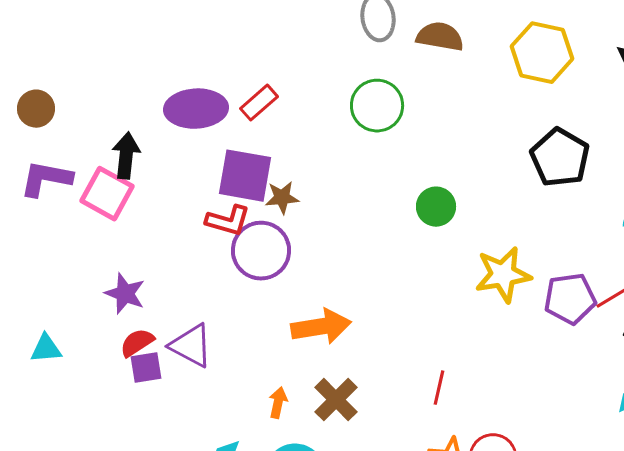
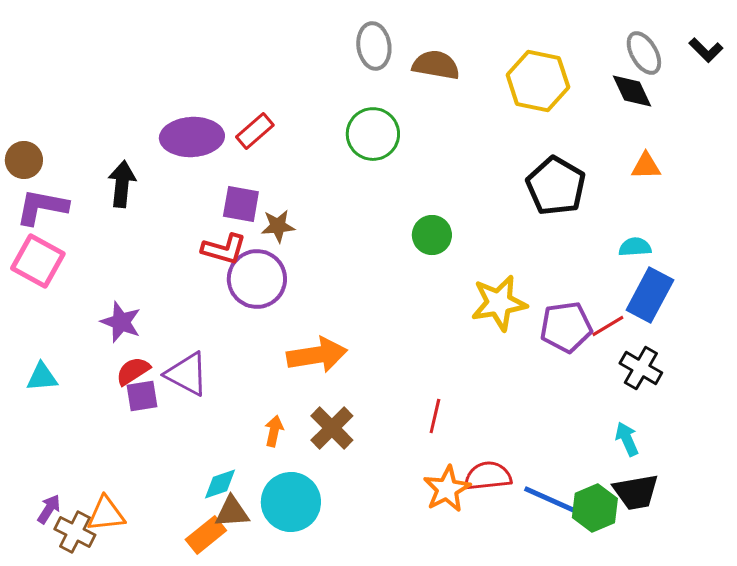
brown circle: (36, 109) -> (24, 160), moved
purple square: (245, 176) -> (241, 204), size x0.7
pink square: (107, 194) -> (38, 261), moved

